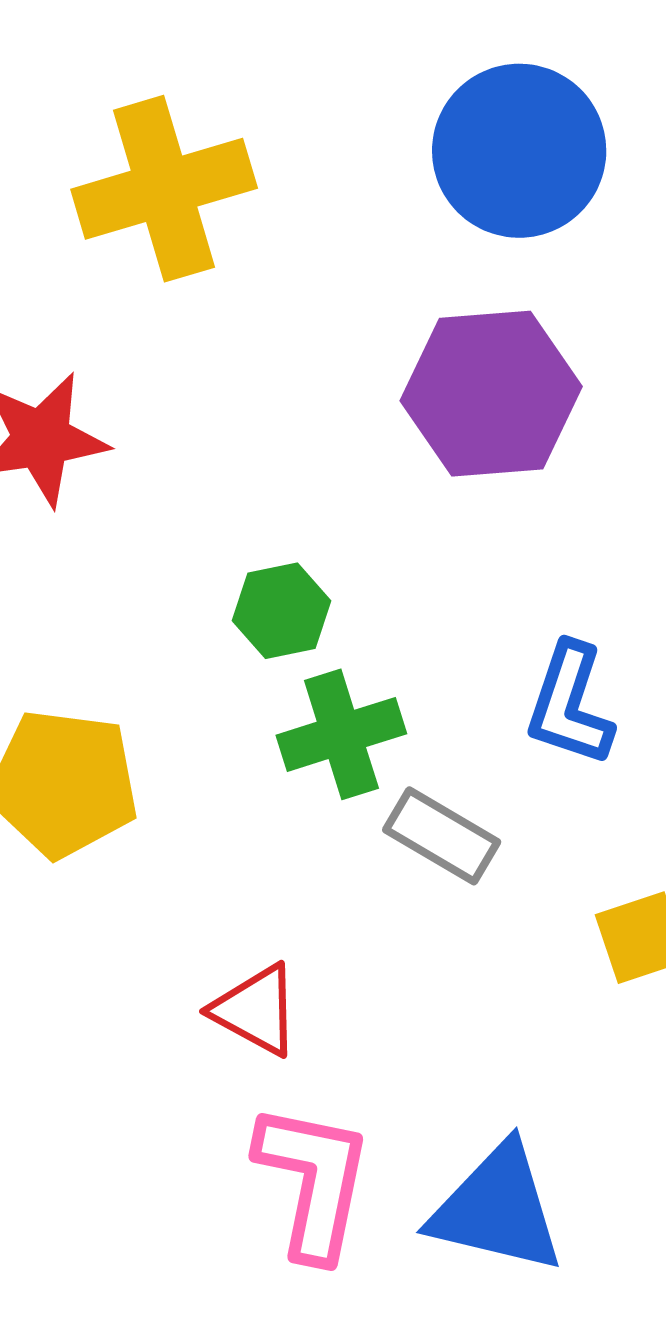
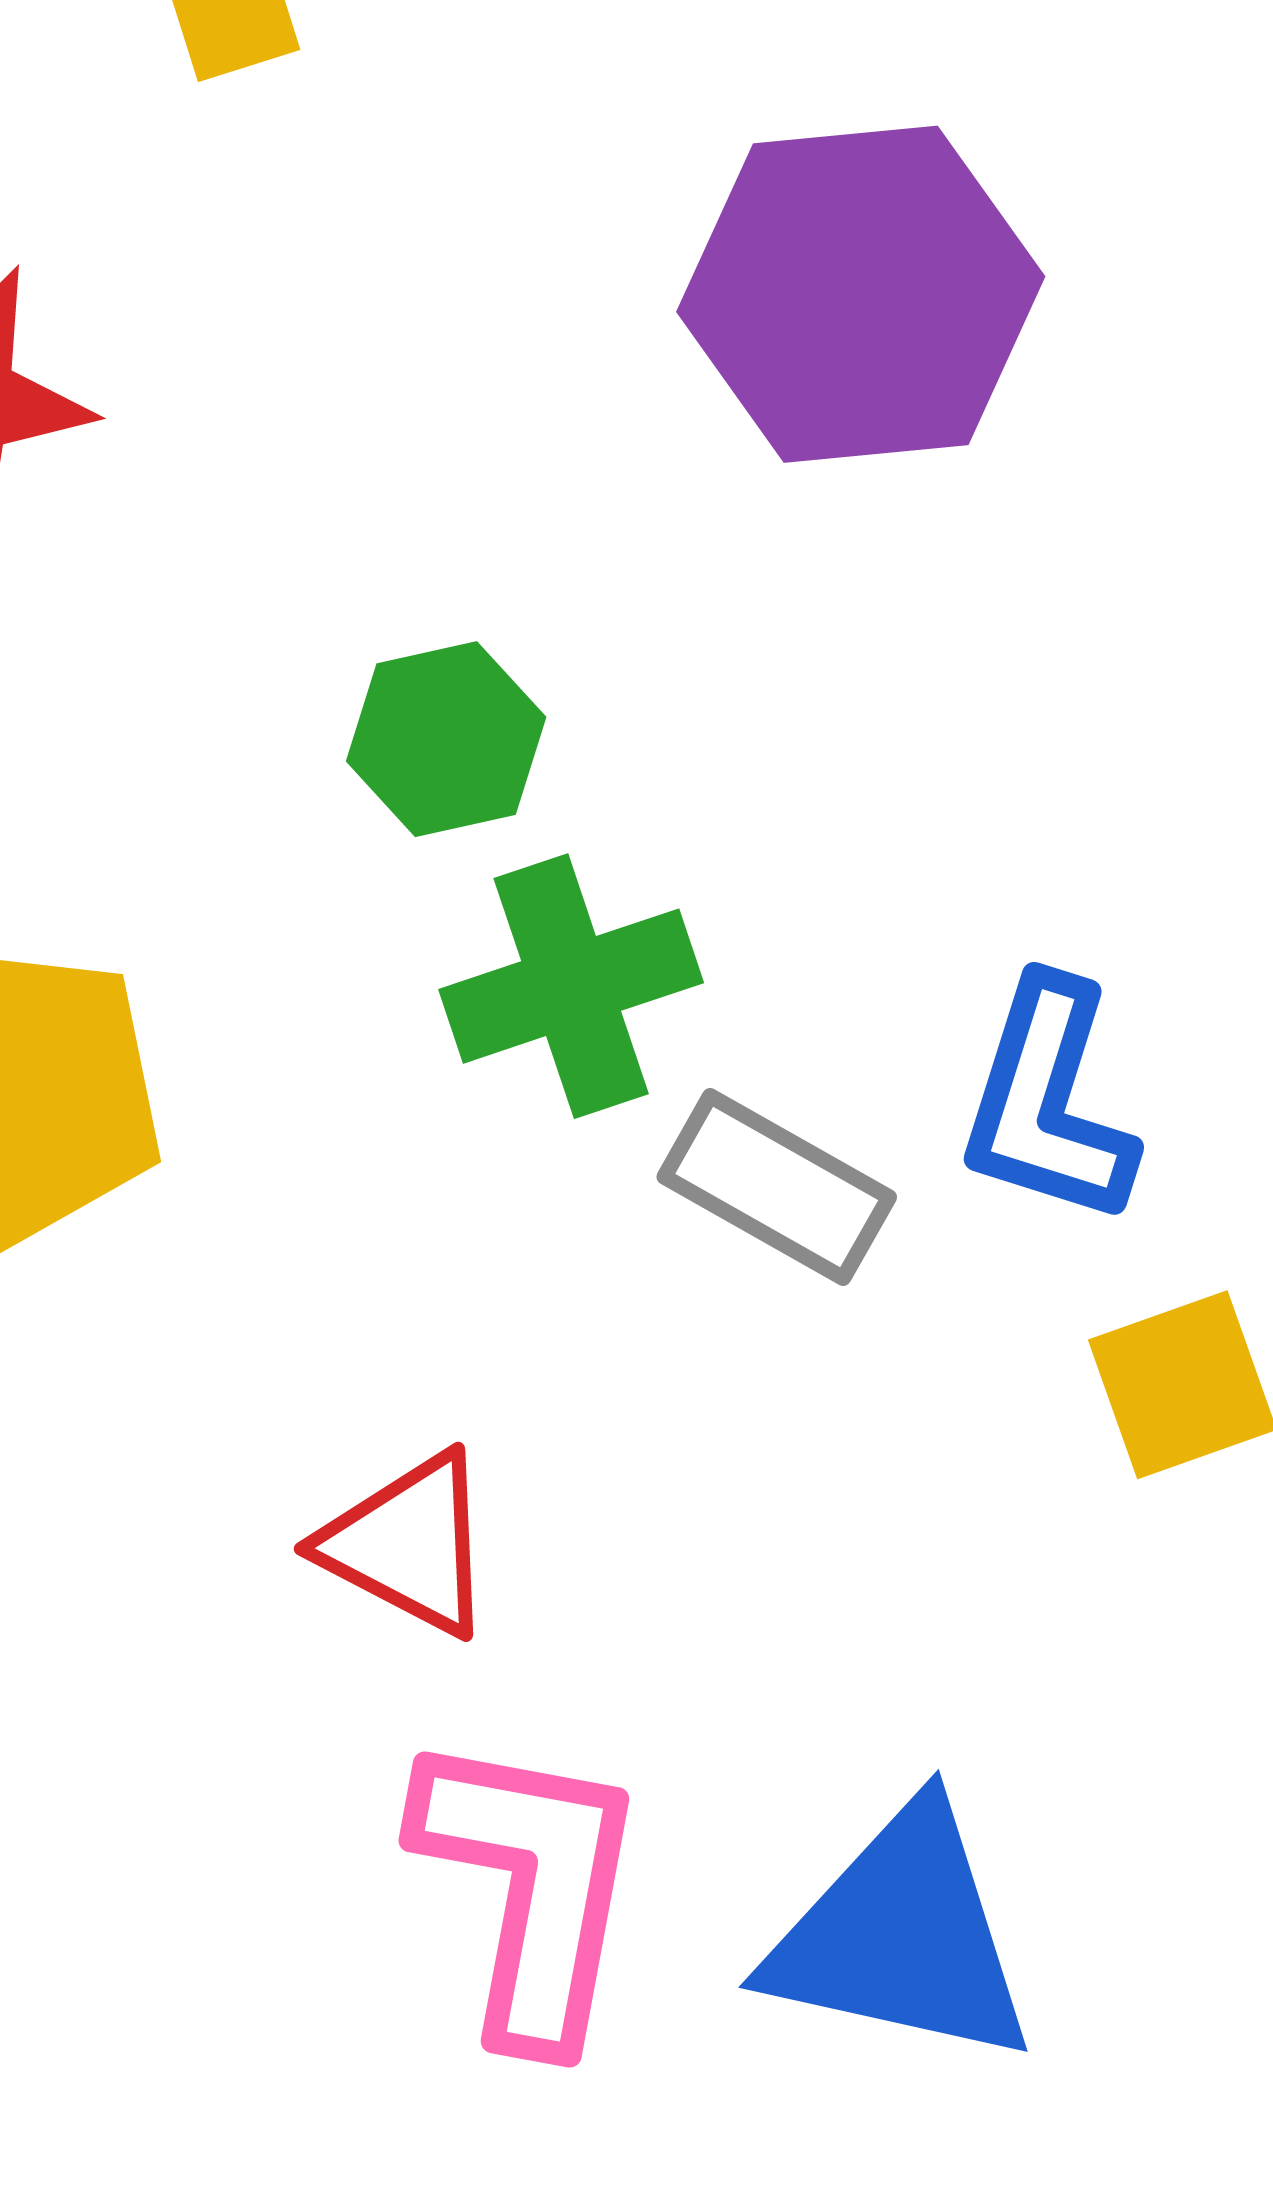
blue L-shape: (570, 704) -> (1048, 1102), moved

